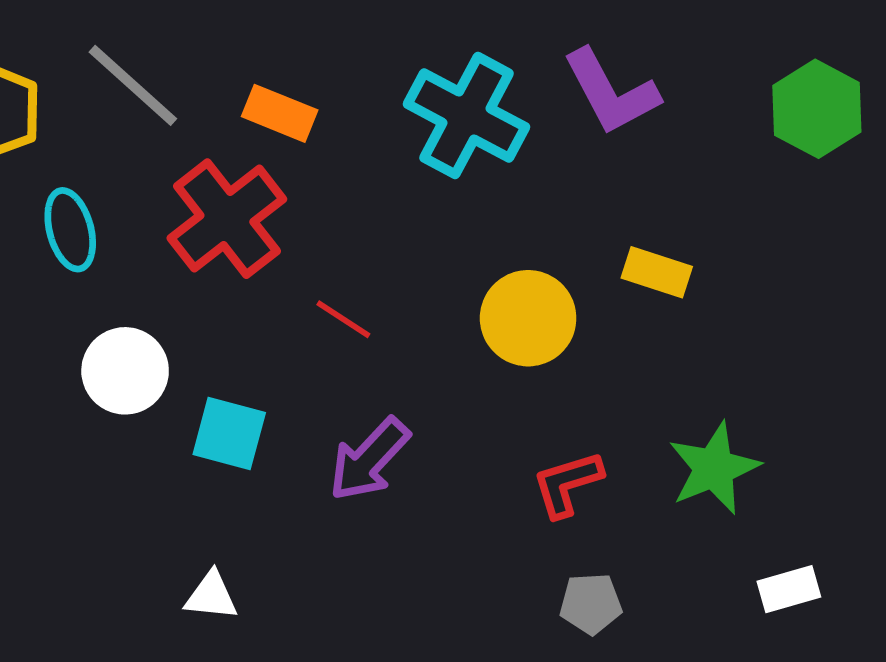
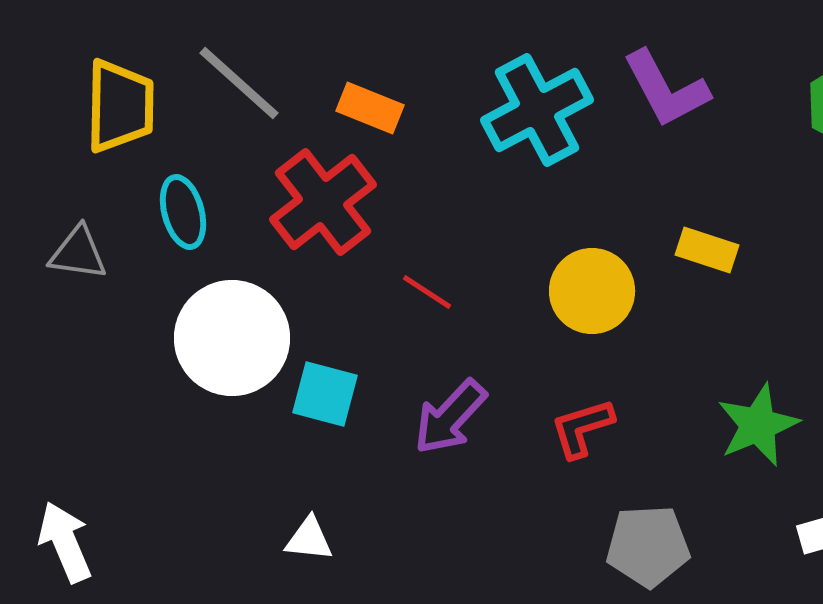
cyan cross: (466, 116) -> (537, 110), turned 34
white circle: (125, 371) -> (232, 338), size x1.5
red L-shape: (567, 484) -> (582, 428), moved
gray pentagon: (591, 604) -> (648, 546), size x1.5

